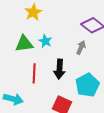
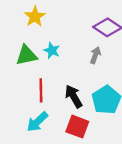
black arrow: (59, 69) -> (74, 96), moved, turned 150
cyan arrow: (13, 99) -> (37, 122), moved, turned 126

